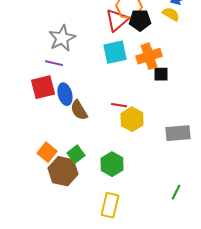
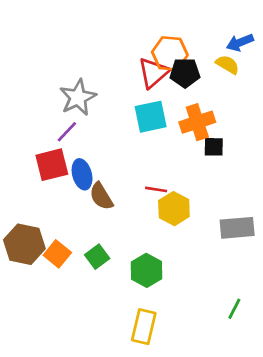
purple line: (54, 63) -> (67, 132), turned -60
brown hexagon: (63, 171) -> (24, 244), moved

